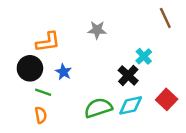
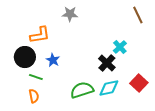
gray star: (97, 30) -> (70, 14), moved

